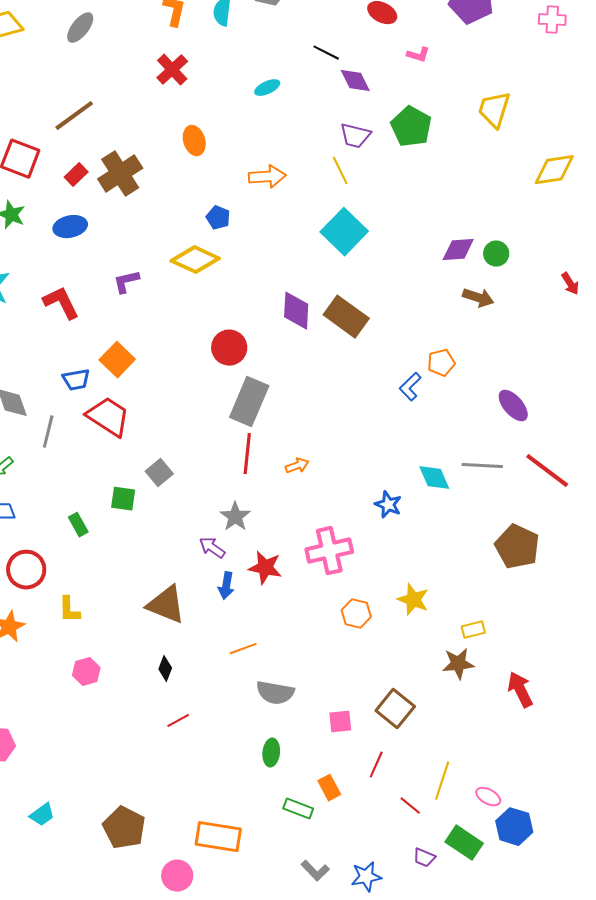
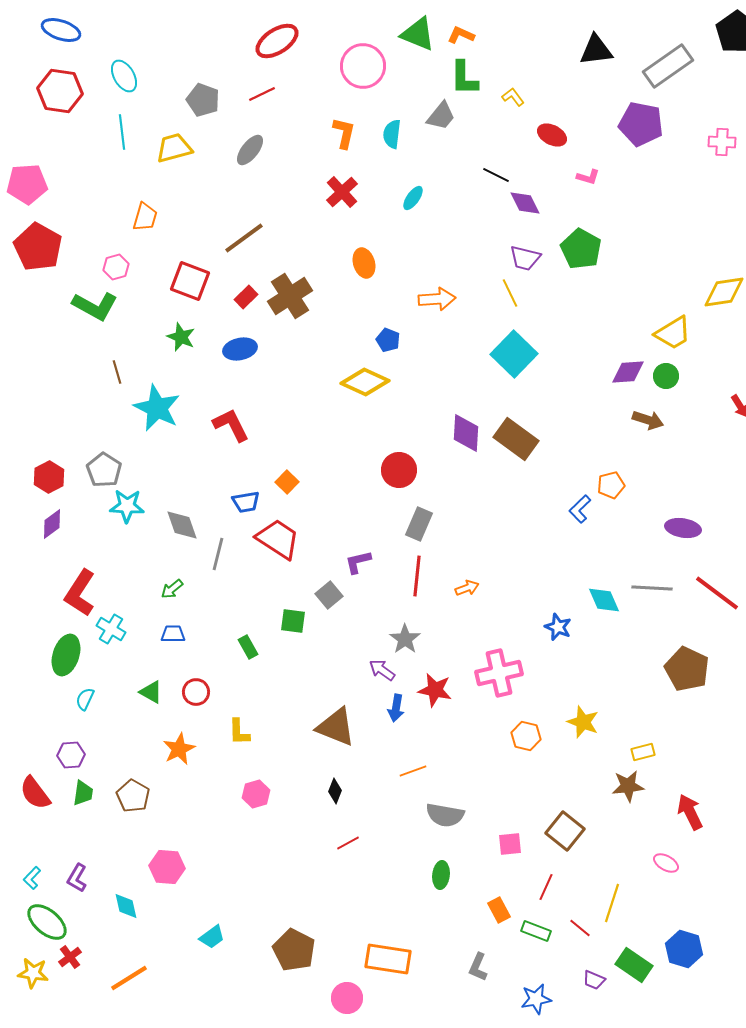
cyan ellipse: (267, 88) -> (413, 198), moved, turned -30
yellow trapezoid: (494, 110) -> (673, 333), moved, turned -138
purple L-shape: (126, 282) -> (358, 562), moved
orange square: (117, 360) -> (287, 482), size x0.7
gray rectangle: (249, 402) -> (419, 524), size x0.7
purple ellipse: (513, 406) -> (683, 528), turned -40
red circle: (26, 570) -> (196, 692), size x0.7
pink ellipse: (488, 797) -> (666, 863), moved
green rectangle: (298, 809) -> (536, 931), moved
gray L-shape: (315, 871) -> (478, 967), moved, turned 68

